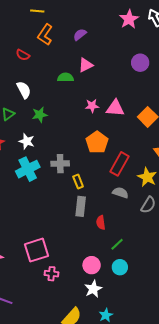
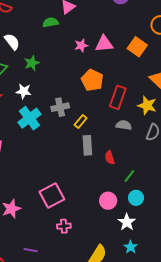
yellow rectangle: (78, 181) -> (81, 122), turned 72
pink cross: (51, 274) -> (64, 226), moved
white star: (93, 289) -> (127, 222), moved

